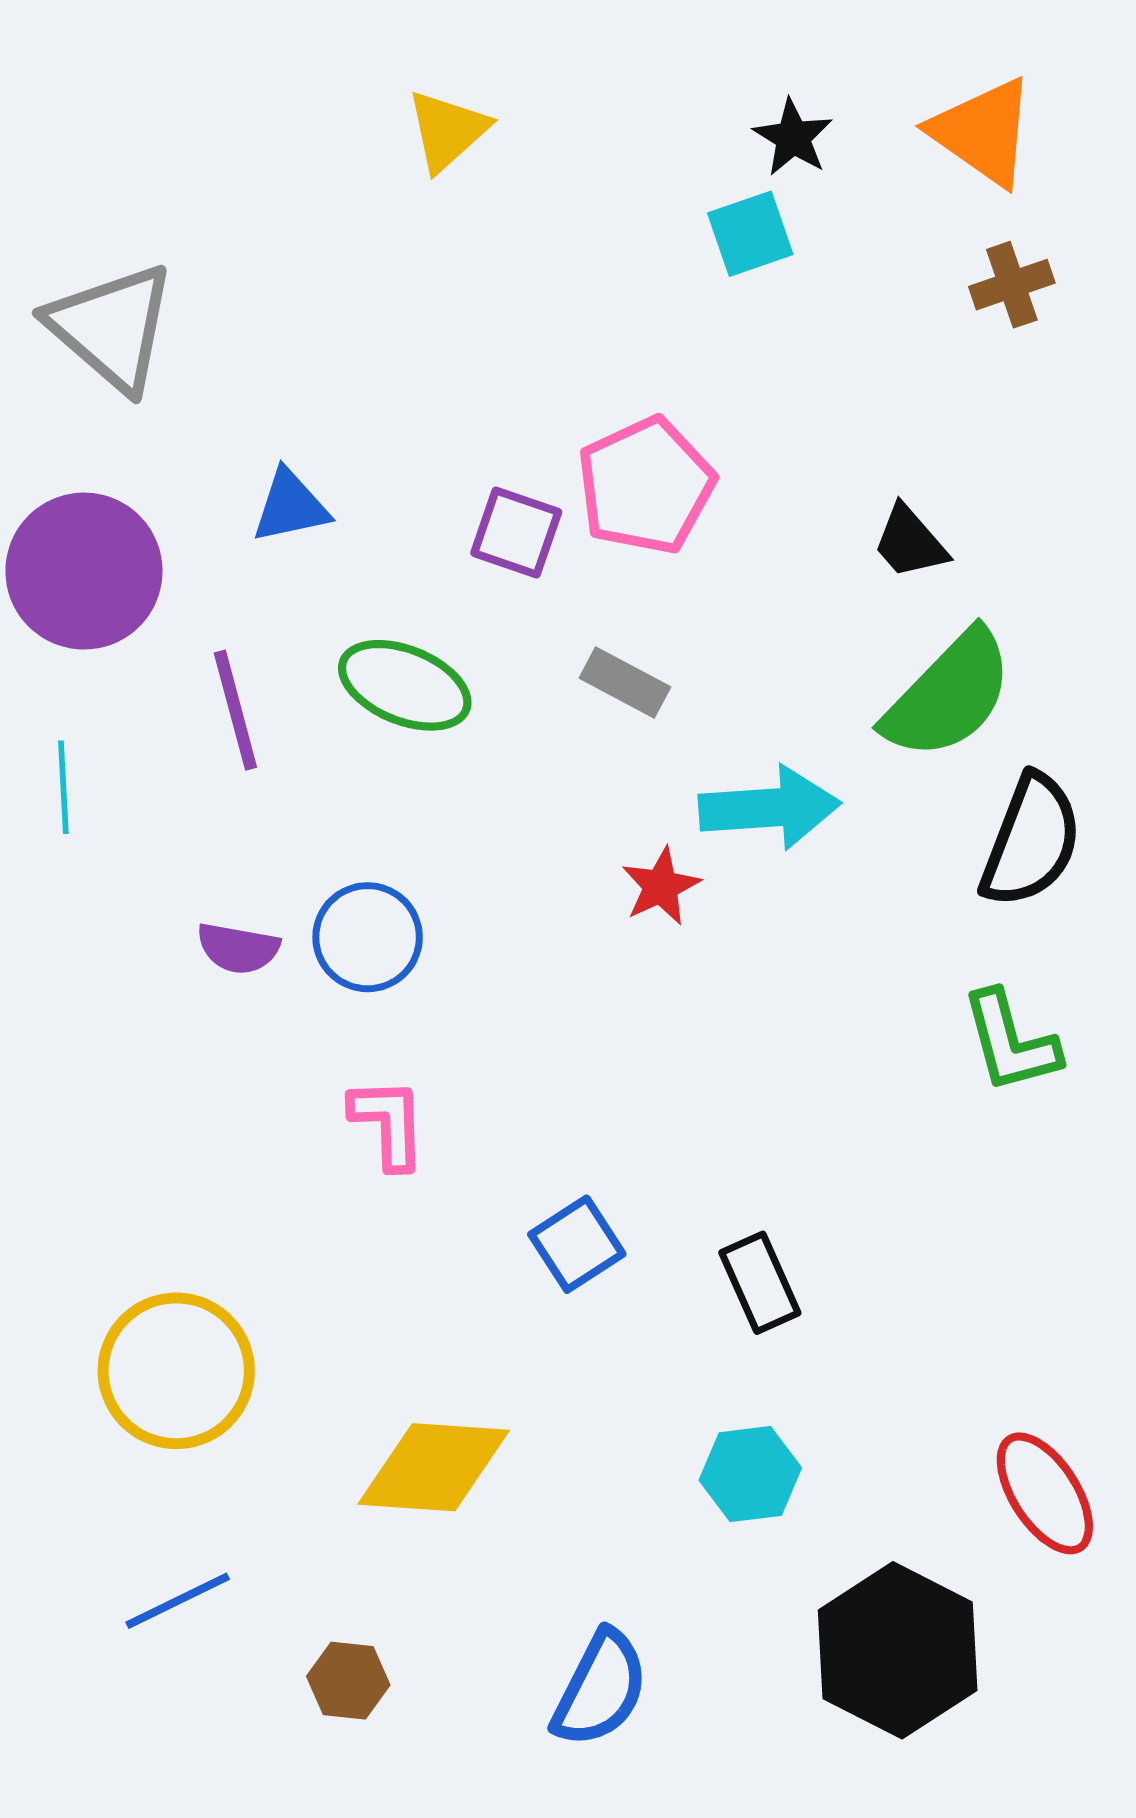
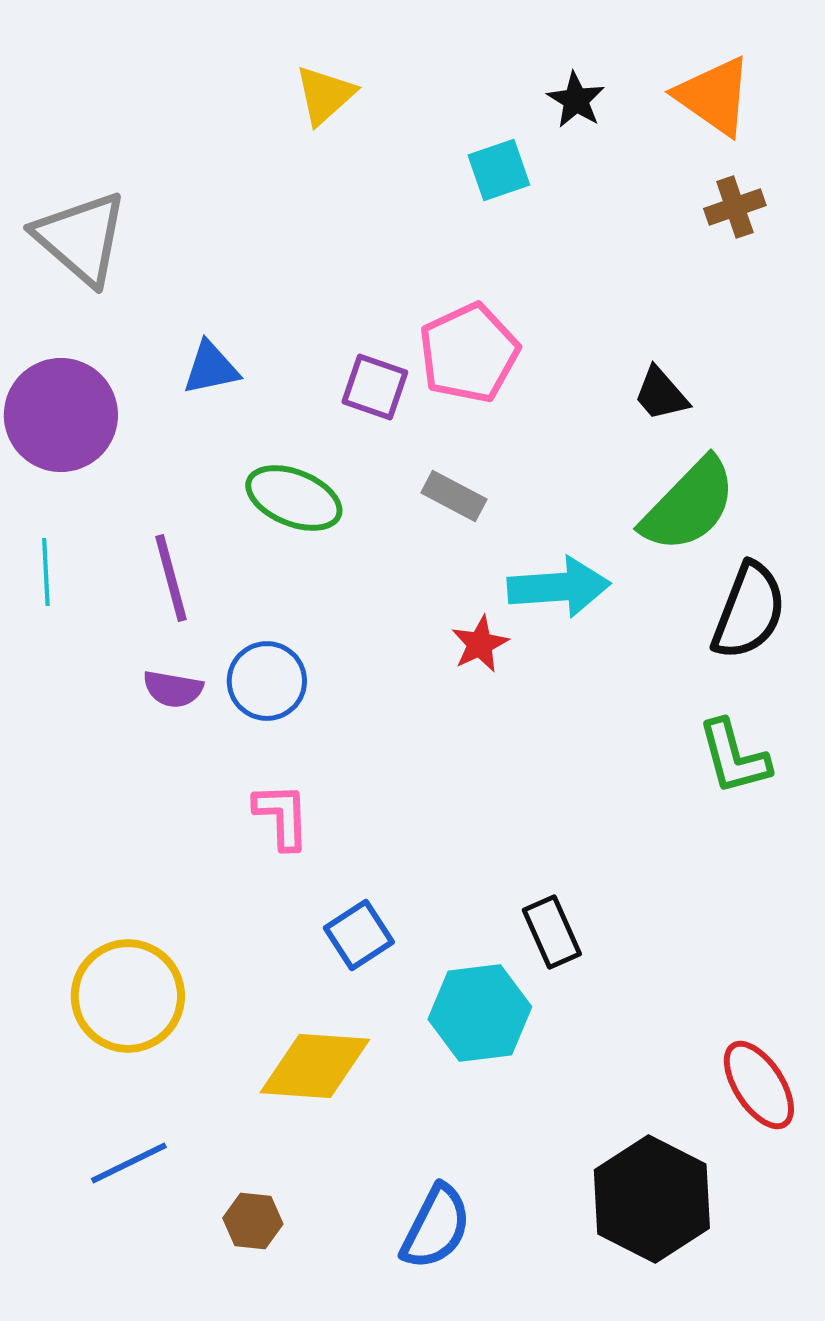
cyan square: (750, 234) -> (499, 170), moved
purple line: (235, 710) -> (171, 578), moved
blue square: (577, 1244) -> (359, 935), moved
cyan hexagon: (750, 1474) -> (480, 1013), moved, size x1.4

